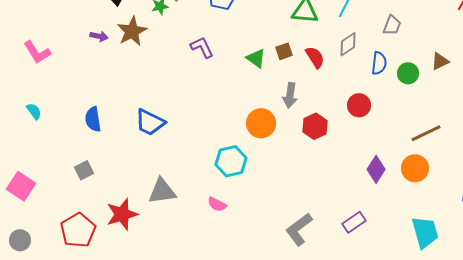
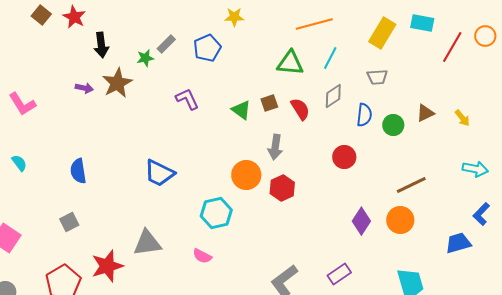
gray trapezoid: (392, 25) -> (377, 77), turned 65
blue trapezoid: (150, 122) -> (159, 173), moved
red hexagon: (315, 126) -> (282, 188), moved

